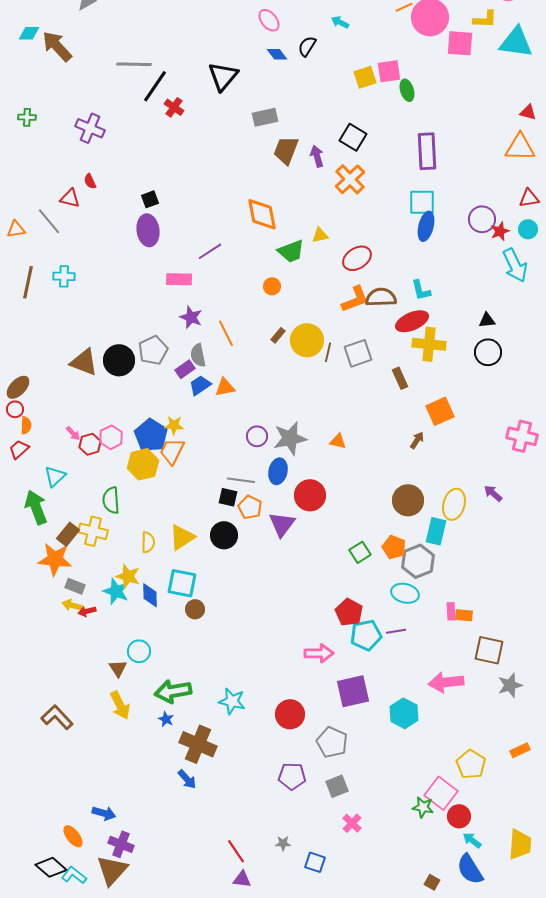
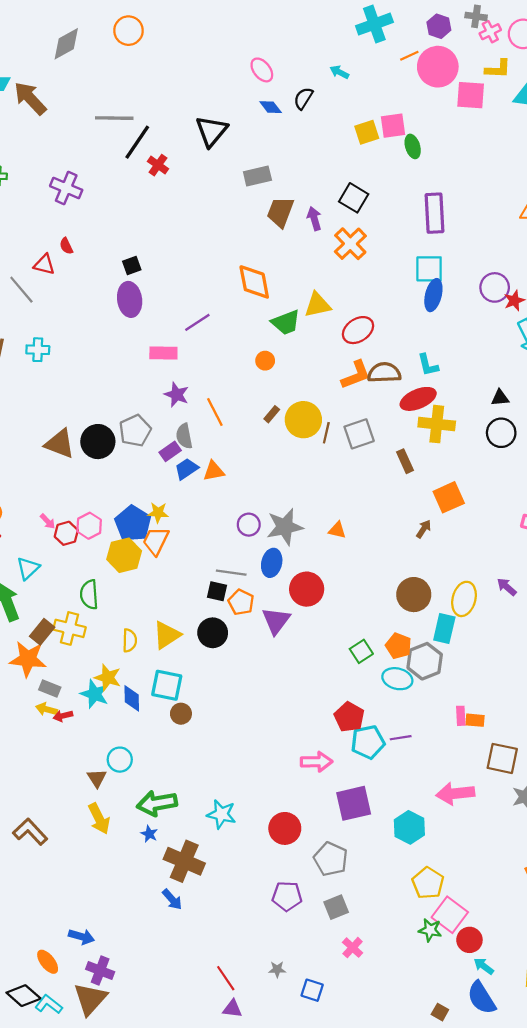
yellow triangle: (320, 235) -> (318, 305), size x1.5
cyan ellipse: (405, 593) -> (397, 679), moved
yellow pentagon: (471, 764) -> (428, 883), moved

